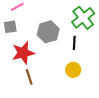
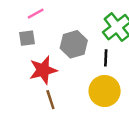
yellow circle: (73, 70) -> (105, 91), size x1.6

